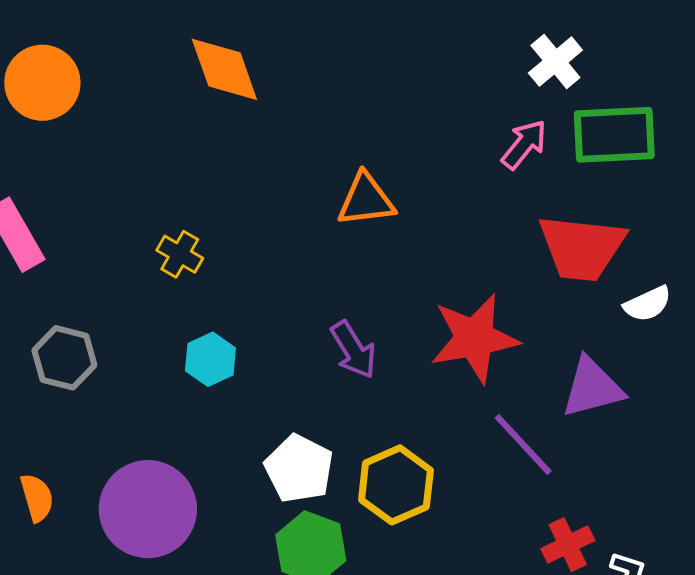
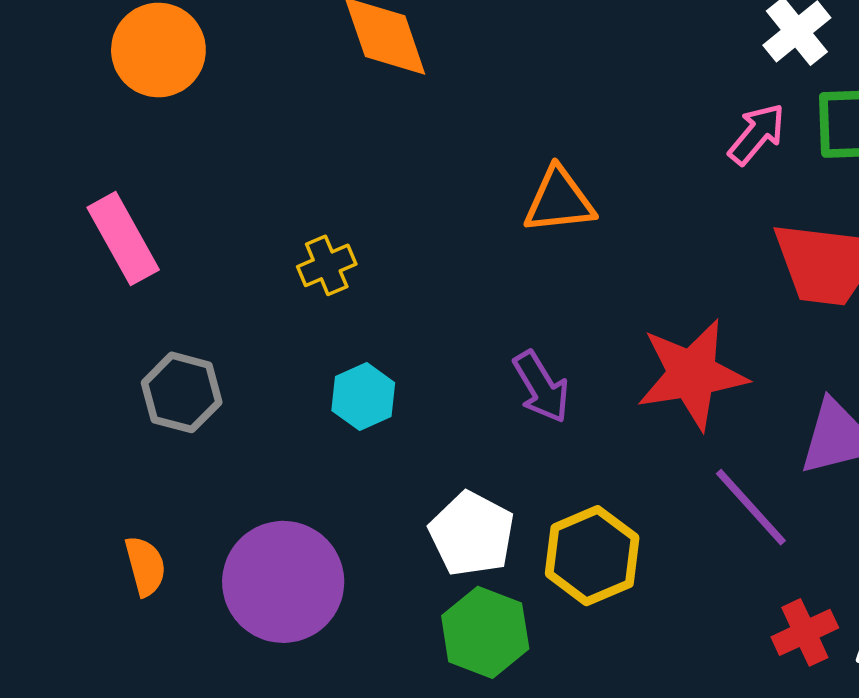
yellow cross: (180, 254) -> (327, 265), turned 36

